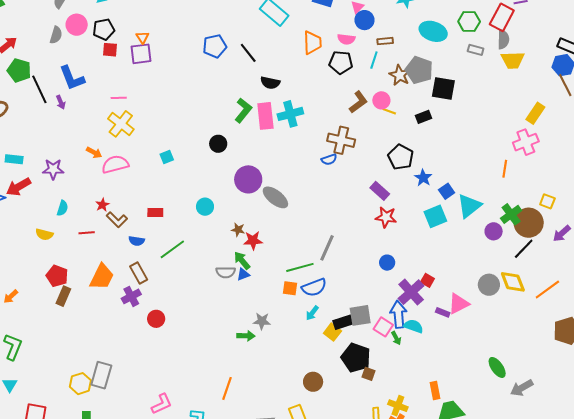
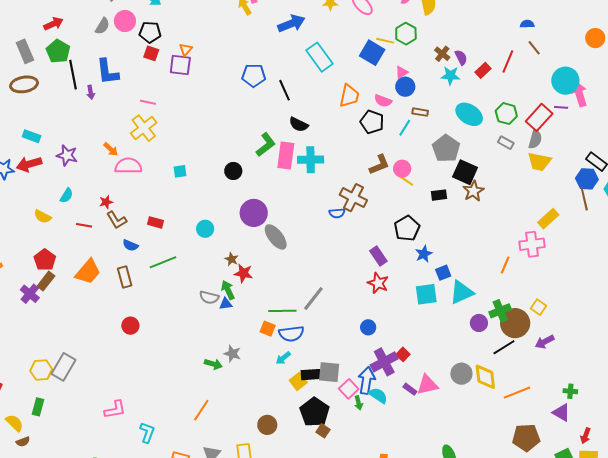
brown star: (400, 75) -> (473, 191), moved
purple cross: (131, 296) -> (30, 294), moved, turned -36
orange line: (227, 388) -> (201, 410), moved

